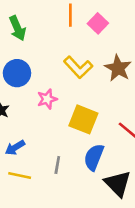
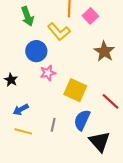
yellow L-shape: (78, 67) -> (59, 32), moved
blue circle: (17, 73) -> (36, 51), moved

